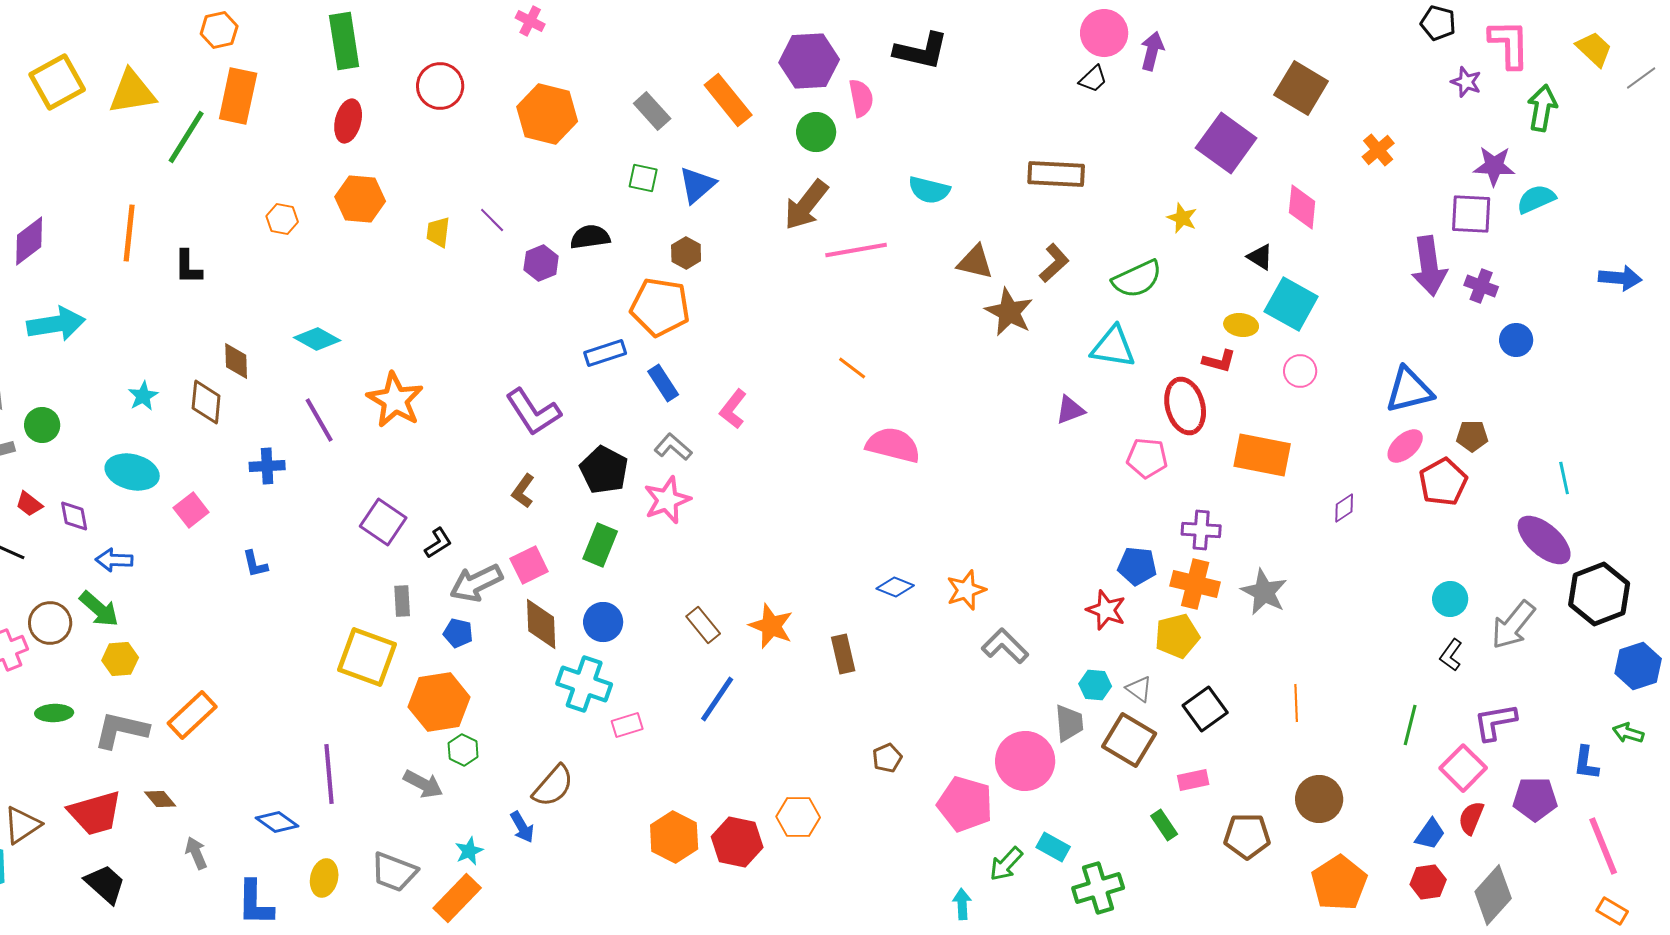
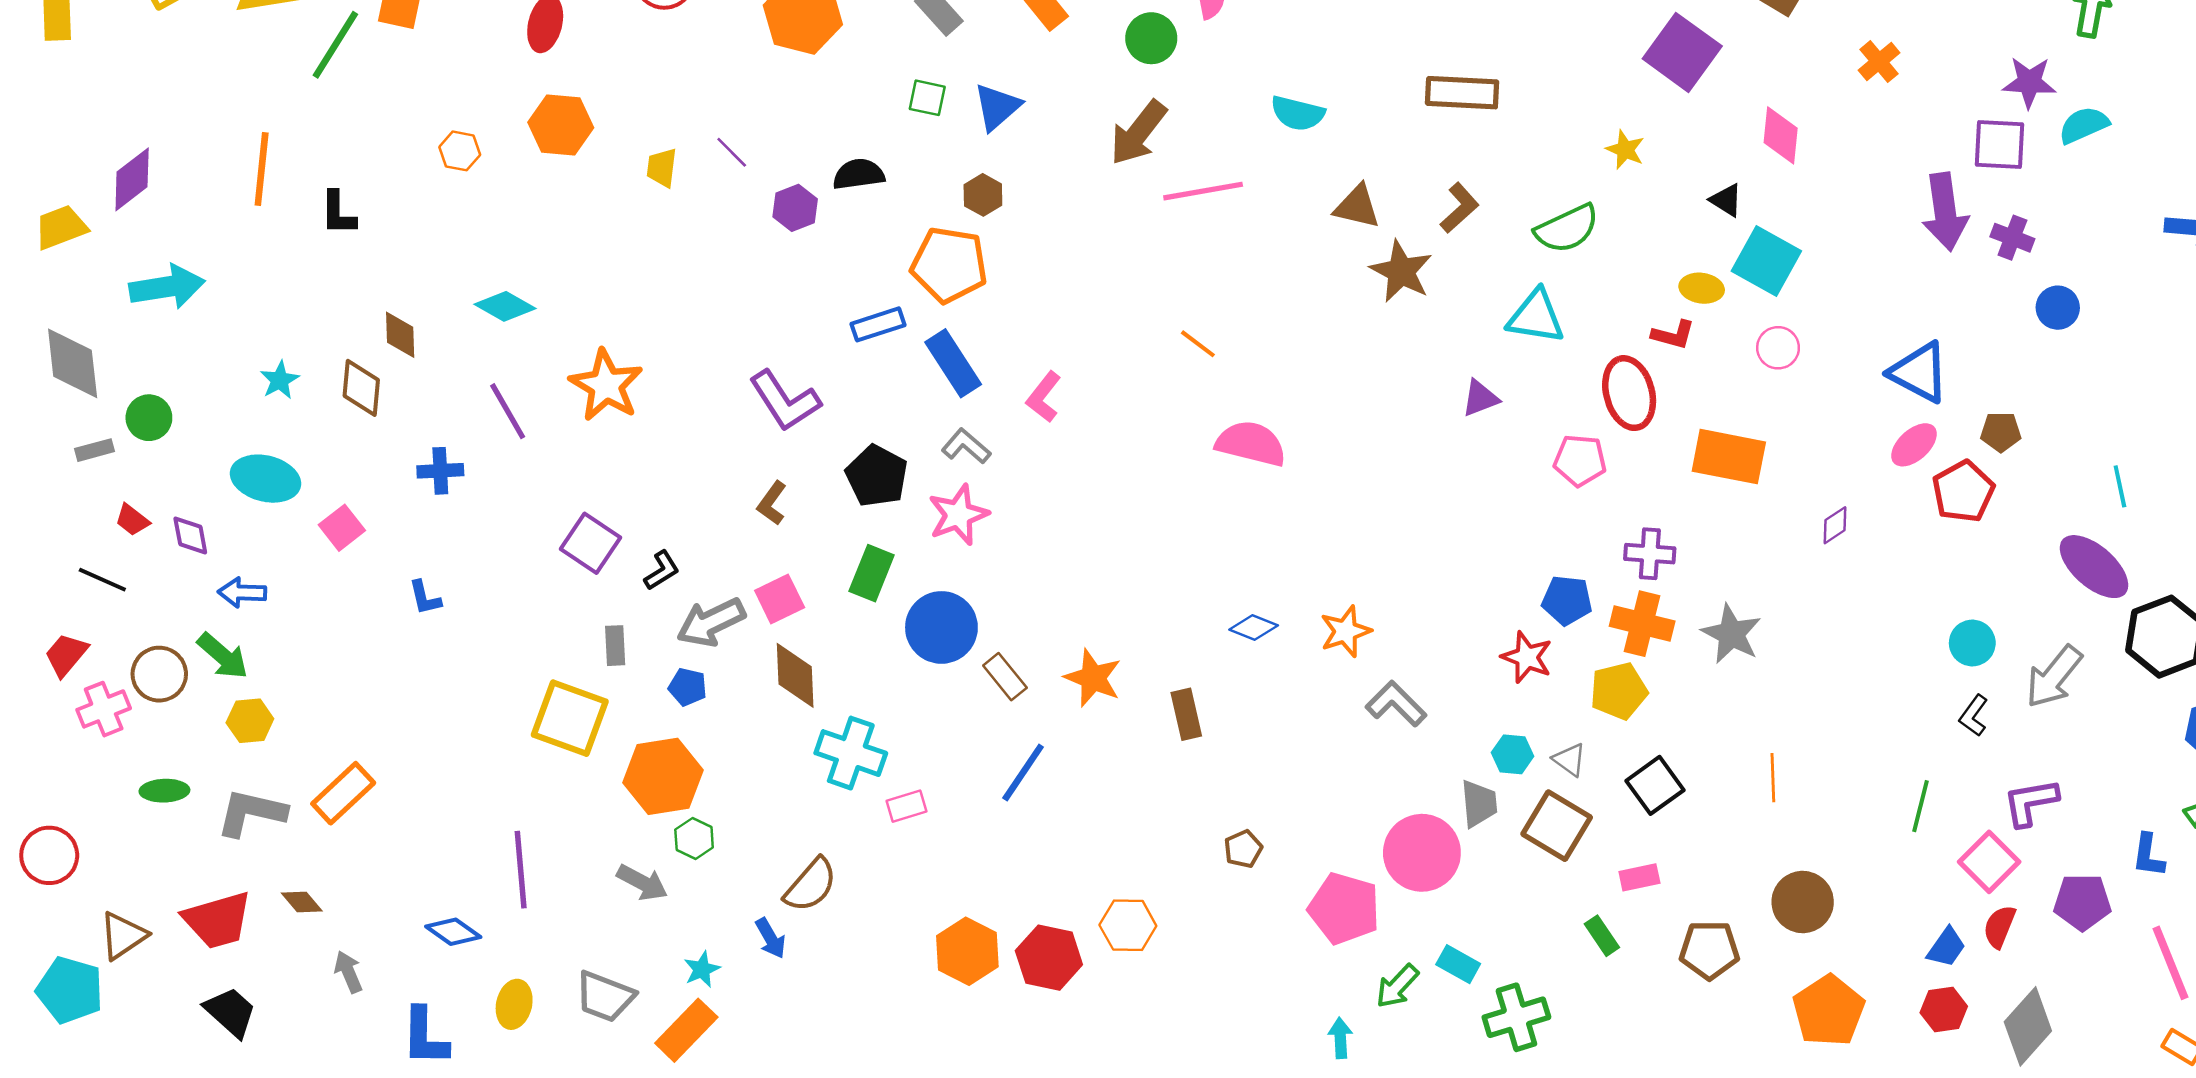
blue rectangle: (663, 383) -> (953, 363), size x1.4
blue triangle: (1409, 390) -> (1919, 372), turned 42
blue circle: (603, 622) -> (941, 627), moved, size x1.4

